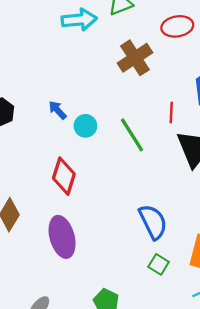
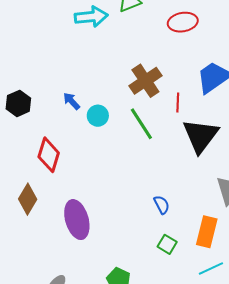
brown cross: (135, 58) -> (145, 81), moved
red diamond: (64, 176) -> (49, 155), moved
blue semicircle: (153, 222) -> (162, 205), size x0.6

